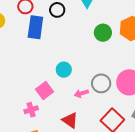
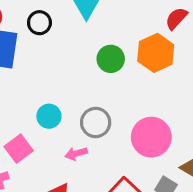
gray circle: (101, 83) -> (96, 123), moved

